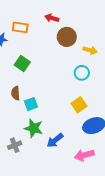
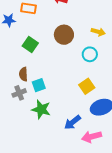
brown circle: (67, 37) -> (64, 35), moved
blue arrow: (55, 140) -> (72, 122), moved
gray cross: (15, 145) -> (19, 93), moved

